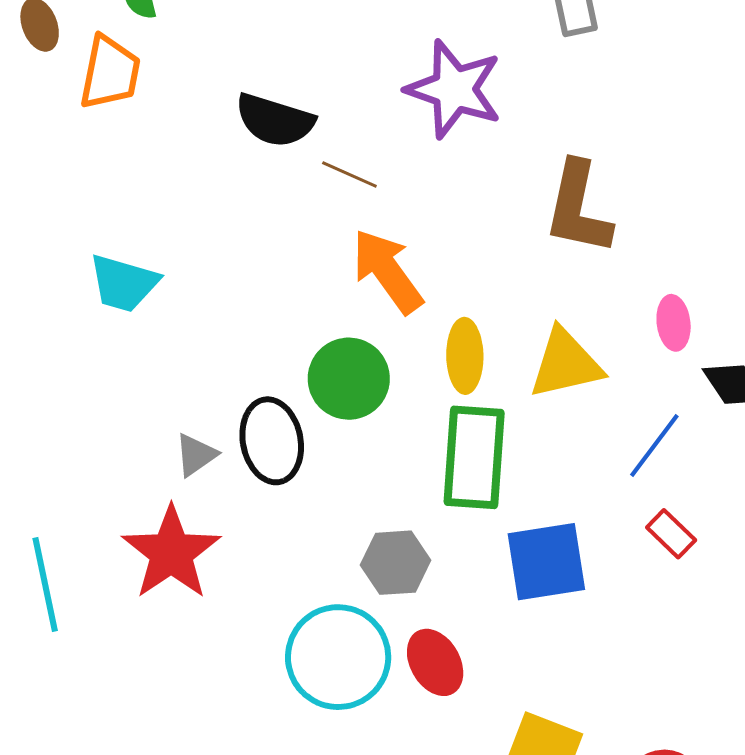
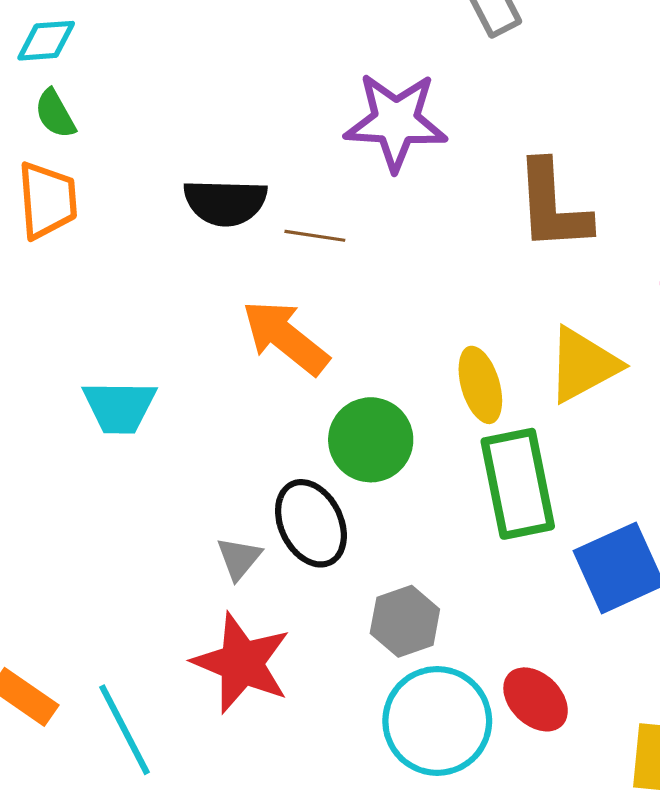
orange arrow: (387, 271) -> (285, 337), moved
gray hexagon: (395, 563) -> (405, 621), moved

